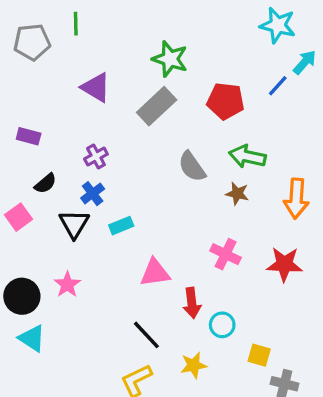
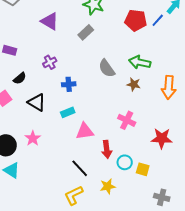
red pentagon: (226, 101) -> (136, 20), moved
gray rectangle: (157, 106) -> (86, 32), size x0.7
blue cross: (93, 194) -> (69, 84), moved, turned 32
black triangle: (74, 224) -> (37, 102), turned -30
cyan rectangle: (121, 226) -> (68, 112), moved
red star: (284, 264) -> (162, 138), moved
yellow square: (259, 355) -> (143, 169), moved

